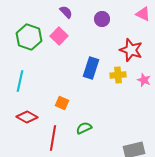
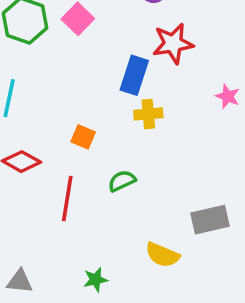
red star: (131, 50) -> (173, 43), moved, turned -30
yellow cross: (118, 75) -> (148, 114), moved

